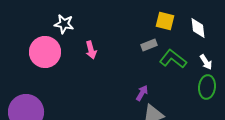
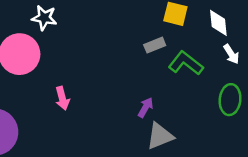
pink arrow: (91, 50) -> (62, 98), moved
white arrow: (206, 62) -> (231, 54), moved

